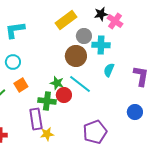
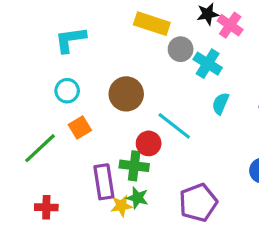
yellow rectangle: (66, 20) -> (152, 24), turned 55
cyan cross: (101, 45) -> (208, 64), turned 30
brown circle: (76, 56) -> (126, 94), moved
green star: (57, 83) -> (137, 198), moved
green cross: (47, 101) -> (134, 166), moved

